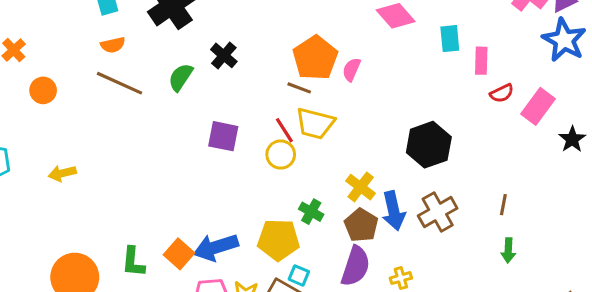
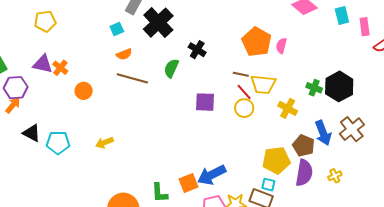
brown line: (299, 88) -> (241, 74), moved
yellow cross: (361, 187) -> (288, 108), moved
green cross: (311, 212) -> (314, 88), moved
yellow pentagon: (278, 240) -> (276, 160), moved
orange square: (179, 254) -> (188, 183), turned 36

